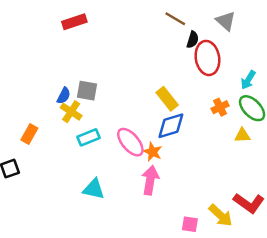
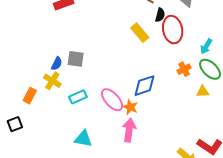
yellow rectangle: (167, 99) -> (140, 33), moved
yellow cross: (71, 112) -> (52, 81), moved

